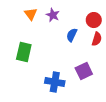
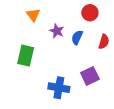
purple star: (53, 15) -> (57, 31), moved
red circle: (94, 20) -> (90, 13), moved

